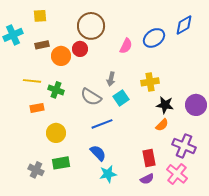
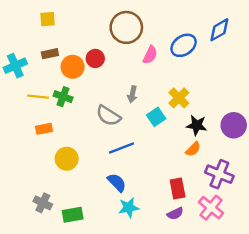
brown circle: (91, 26) -> (126, 27), moved
cyan cross: (13, 35) -> (15, 66), moved
yellow cross: (150, 82) -> (179, 98), turned -36
green cross: (56, 90) -> (63, 97), moved
cyan square: (121, 98) -> (156, 117), moved
green rectangle: (61, 163) -> (73, 215), moved

